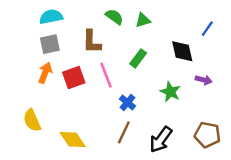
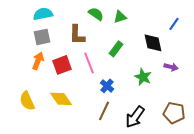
yellow diamond: (73, 139) -> (61, 99), moved

